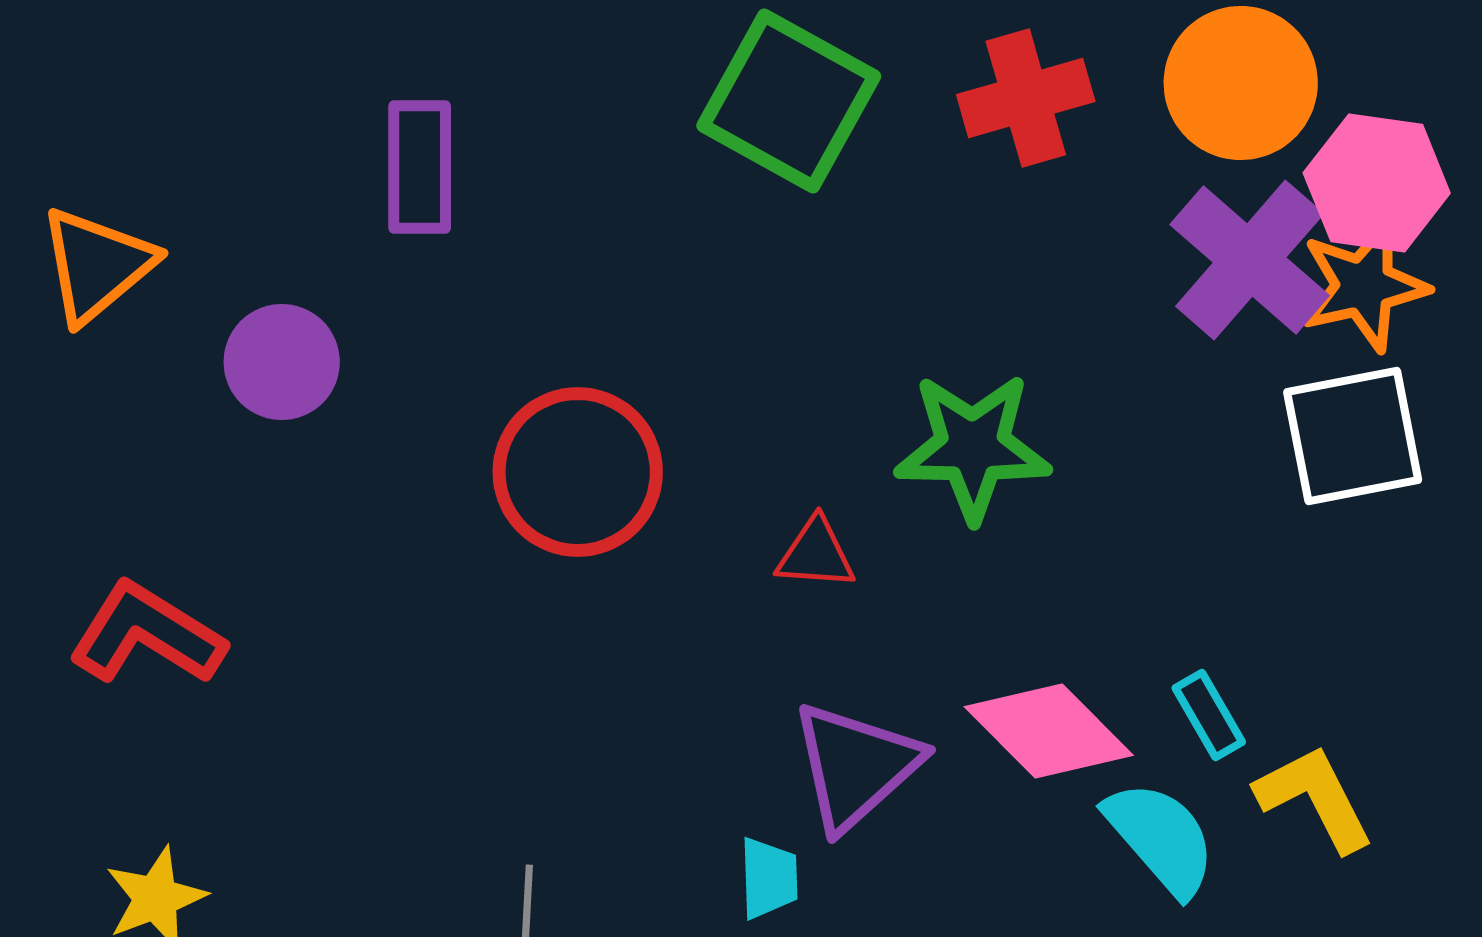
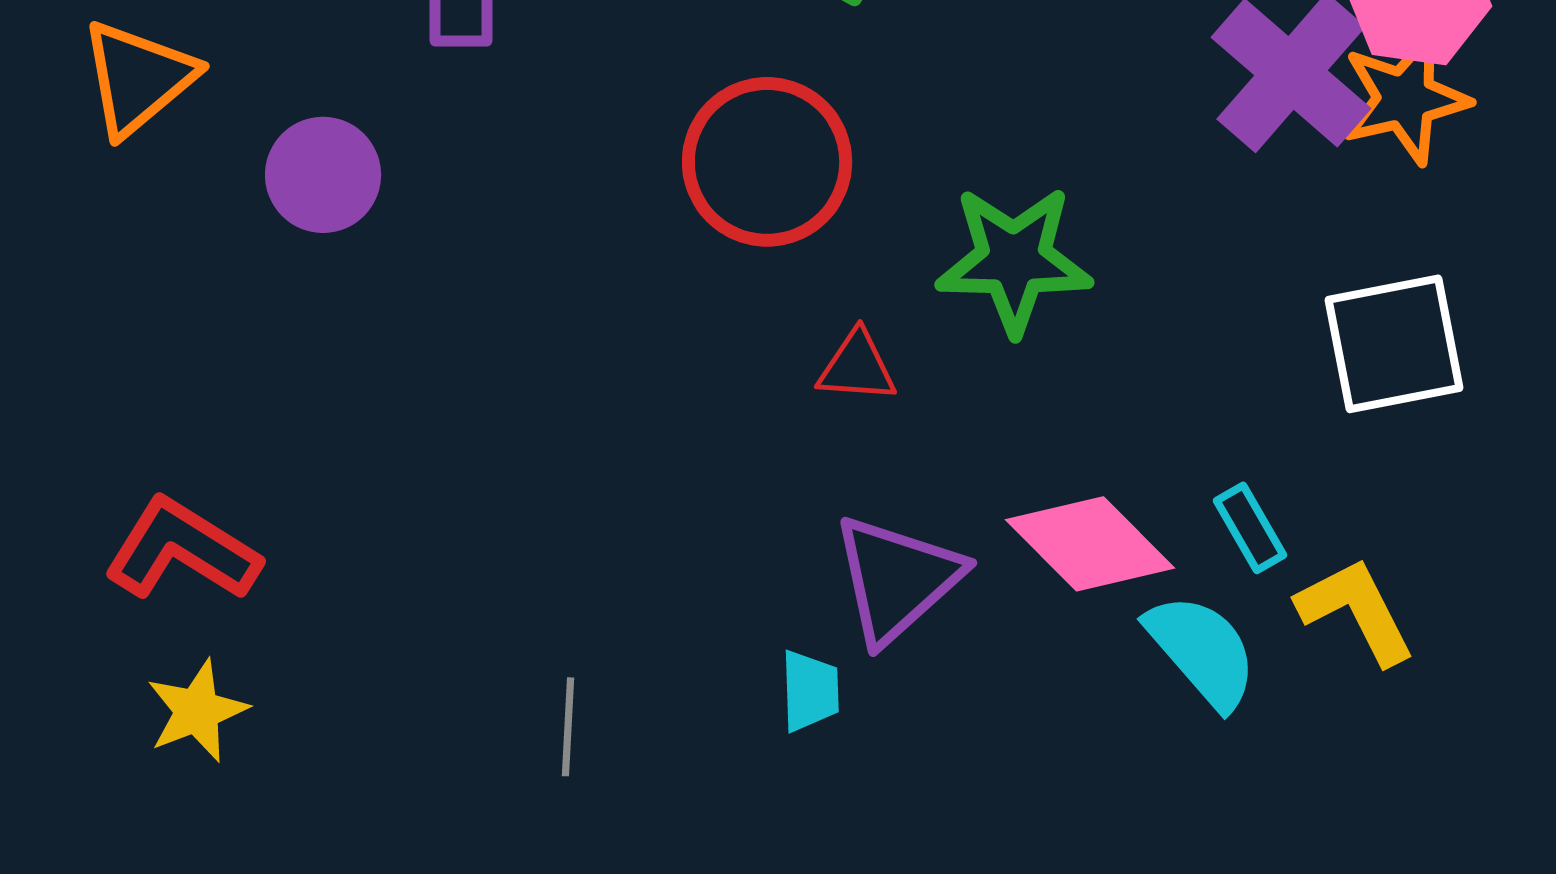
white square: (1353, 436) -> (1394, 344), moved
red circle: (578, 472) -> (767, 162), moved
red L-shape: (147, 634) -> (182, 550), moved

